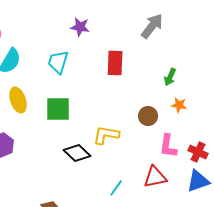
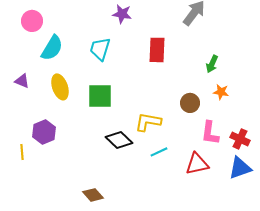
cyan line: (116, 188) -> (159, 152), moved, turned 30

